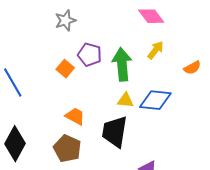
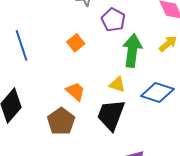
purple pentagon: (90, 55) -> (113, 20), moved
yellow triangle: (125, 100) -> (117, 85), moved

